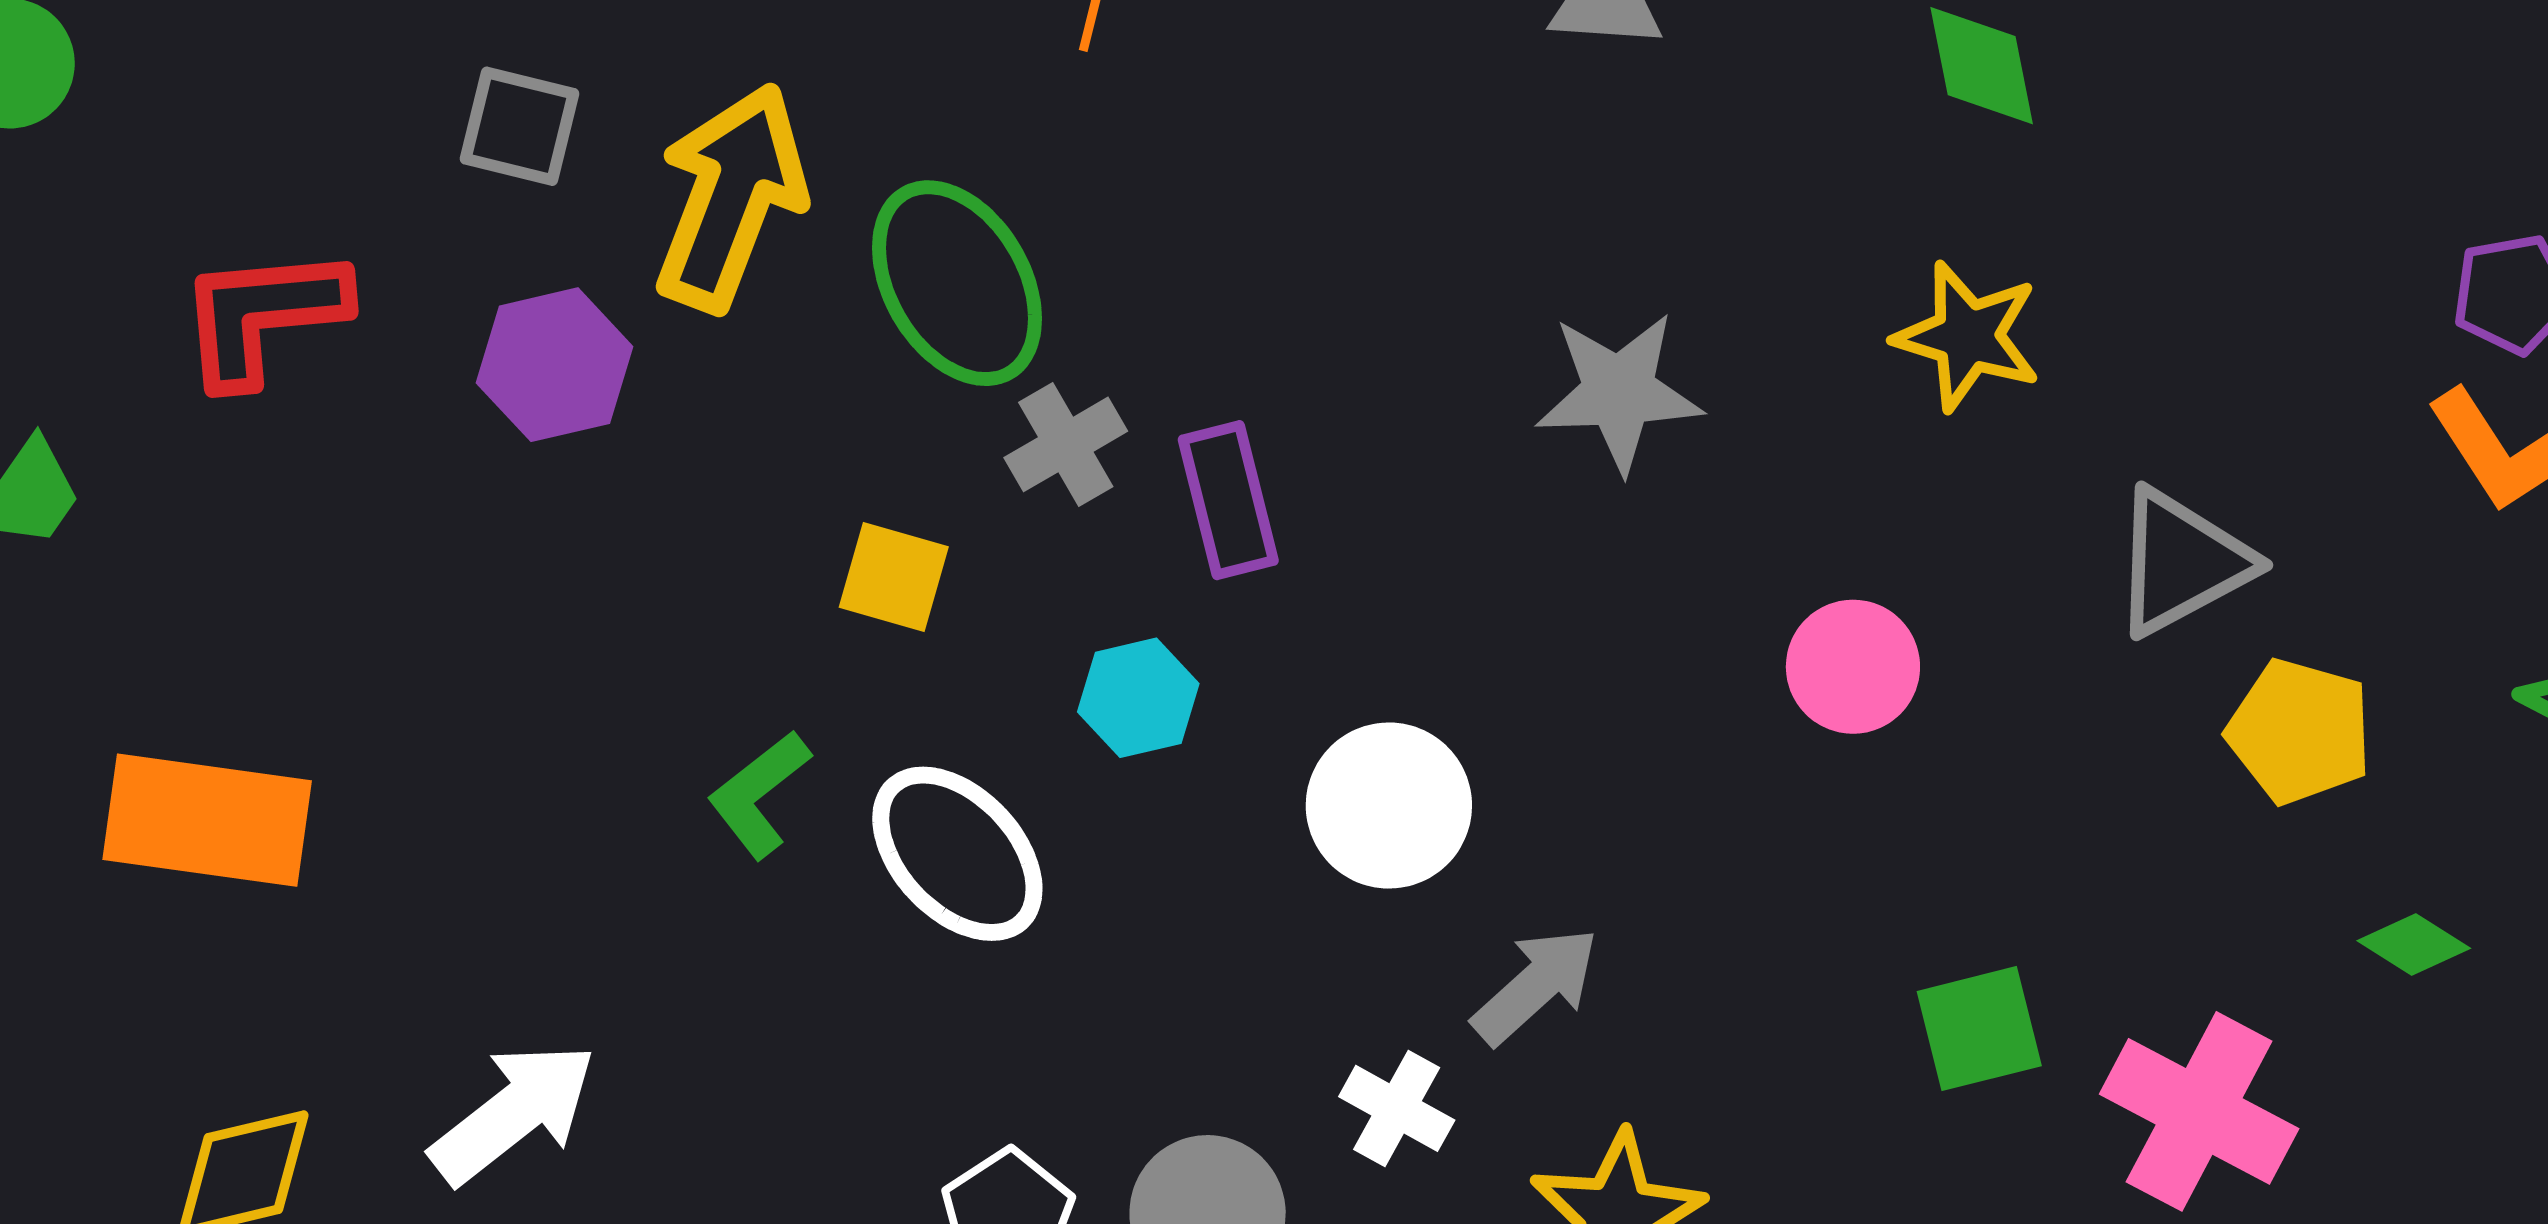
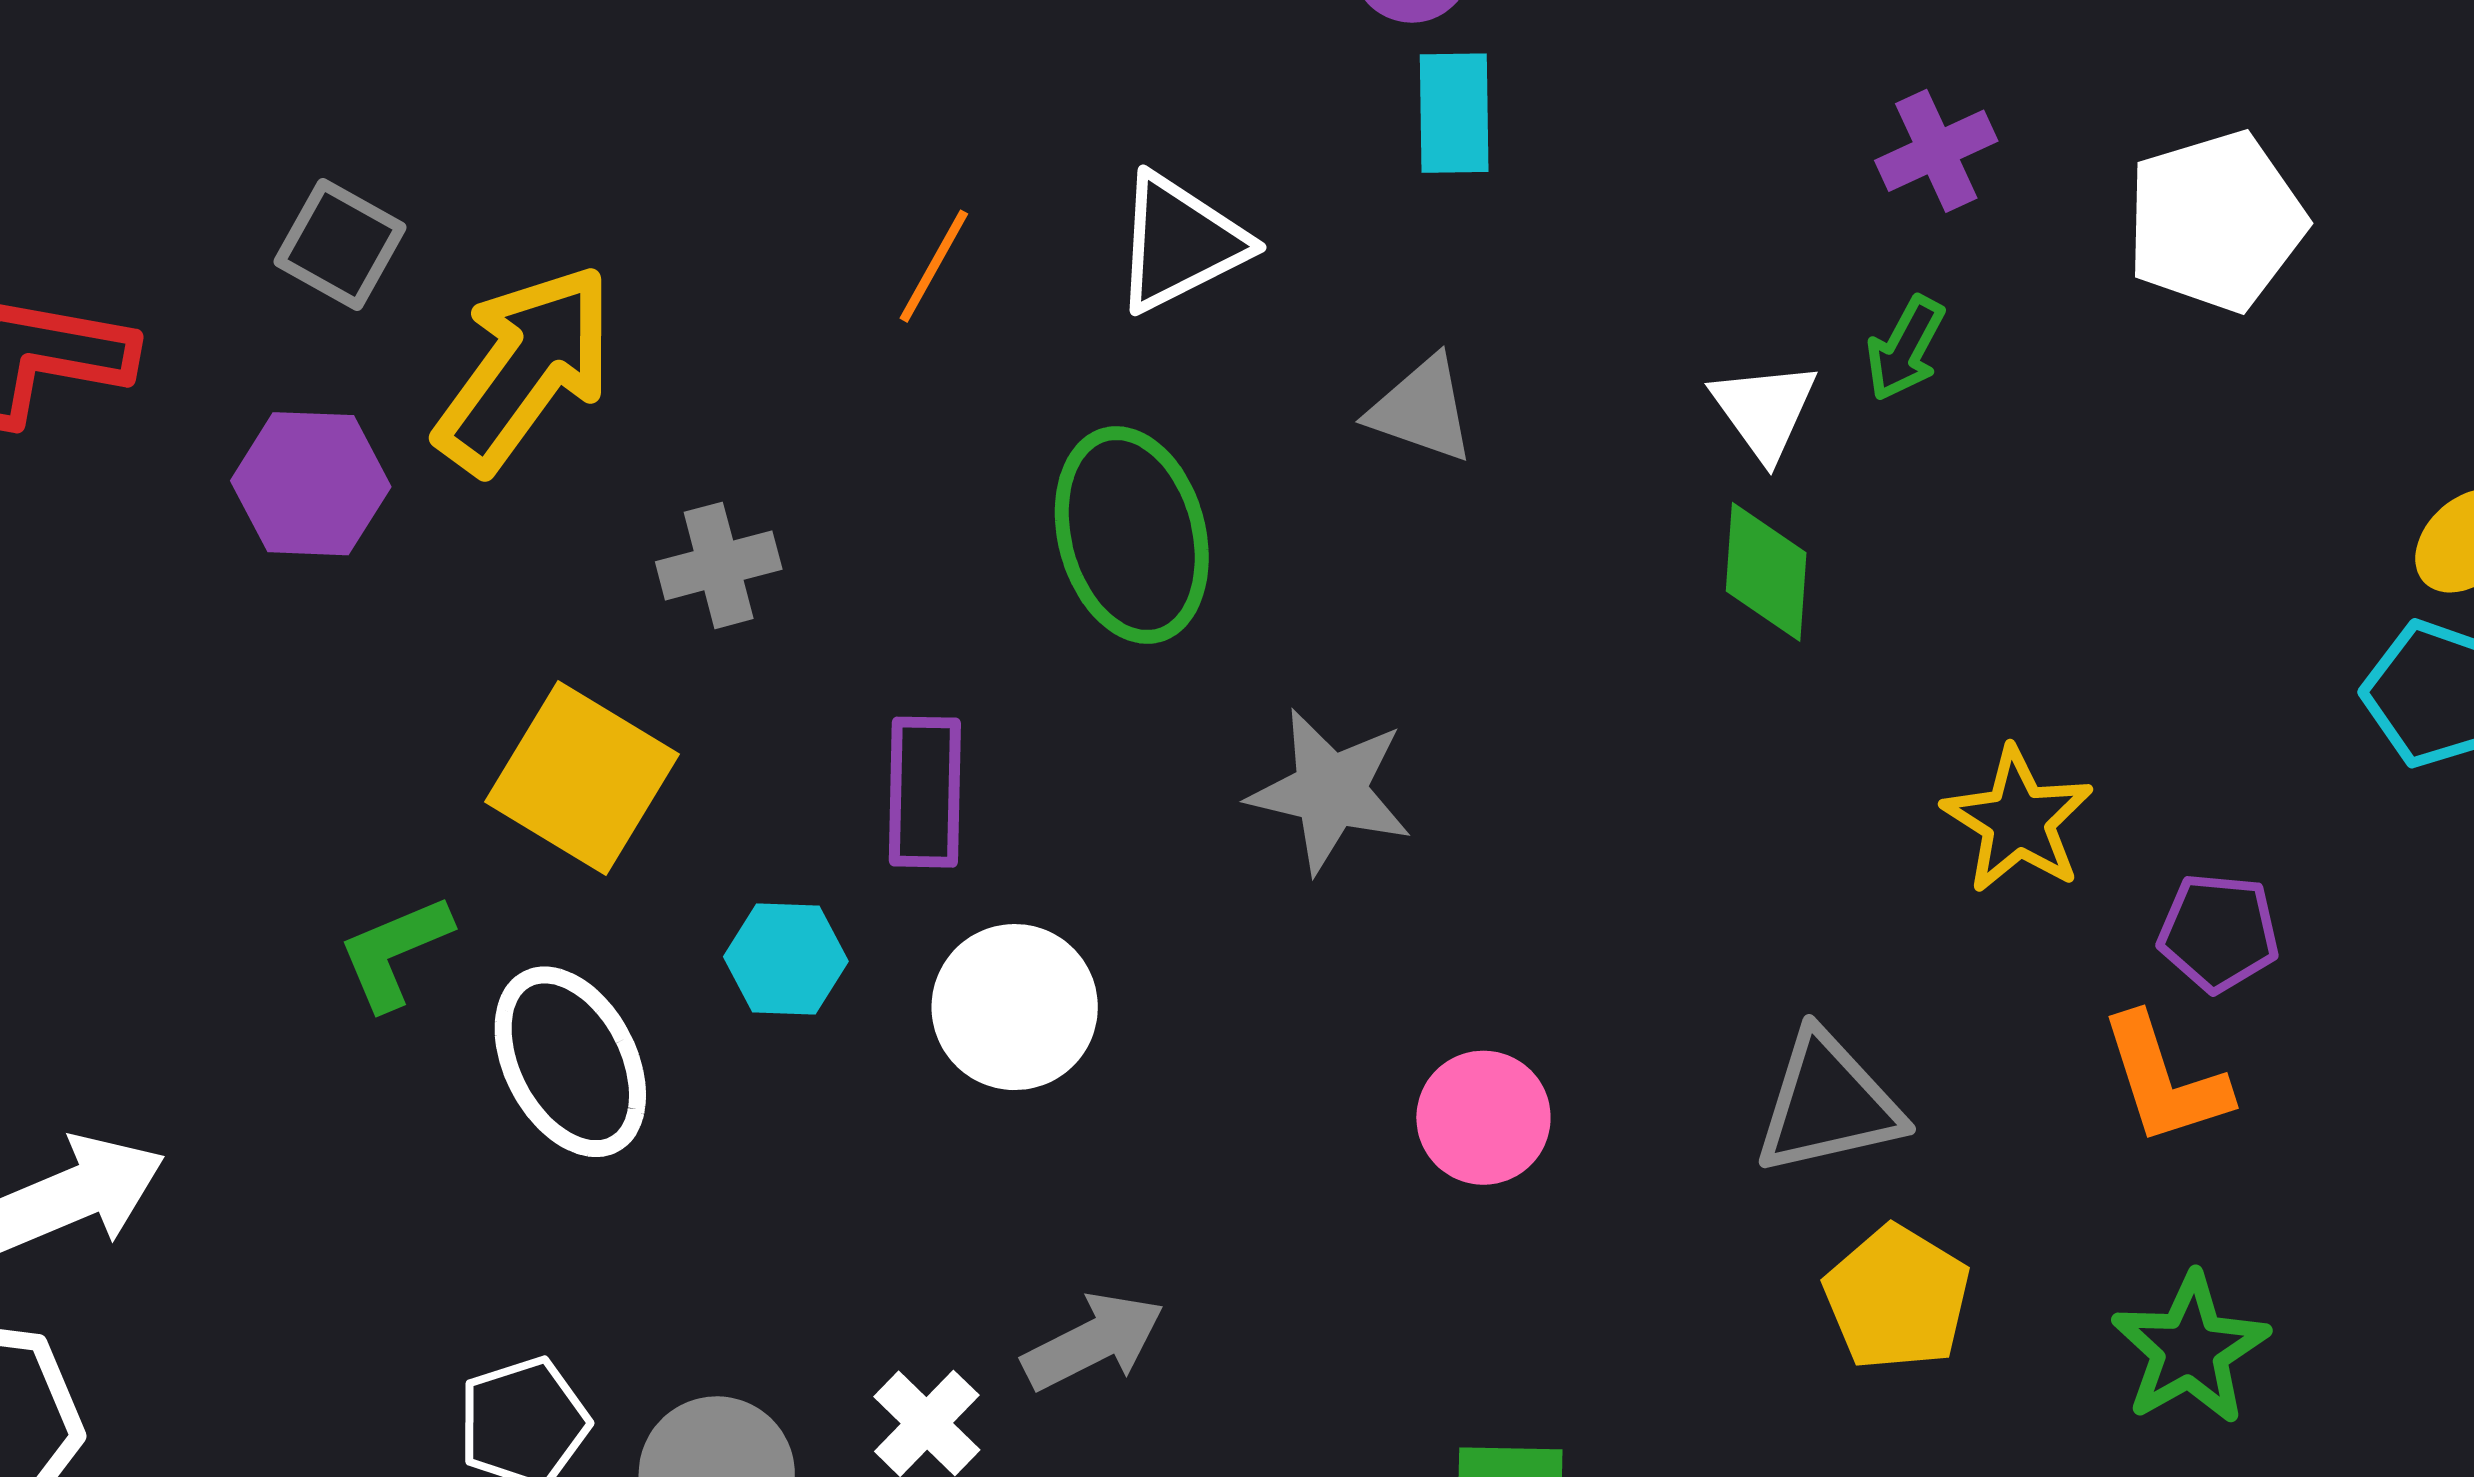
green ellipse: (957, 283) -> (1132, 535), moved
yellow star: (1968, 336) -> (2018, 820), moved
gray cross: (1066, 444) -> (719, 565), moved
yellow square: (894, 577) -> (582, 778), size x1.6
white circle: (1389, 806) -> (1015, 1007), moved

